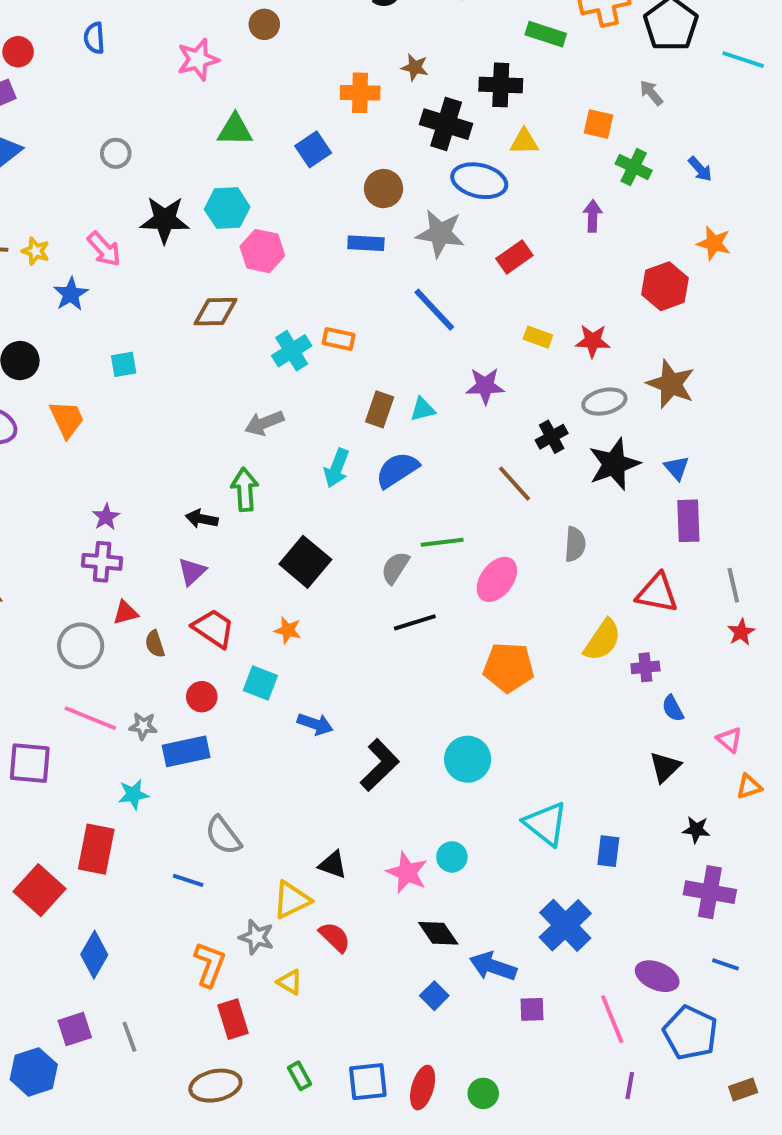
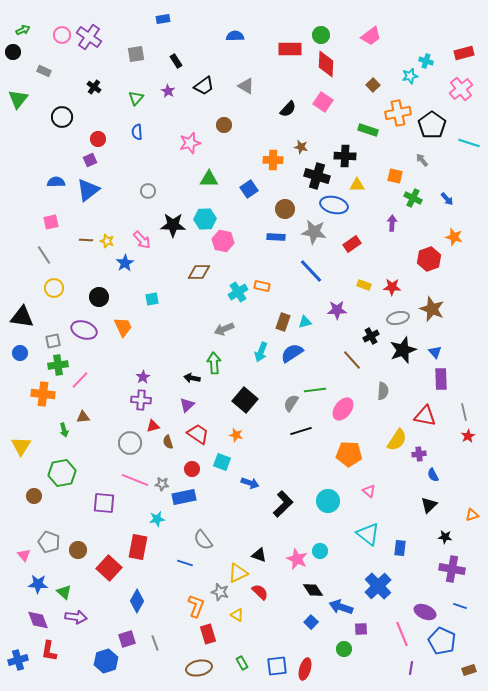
pink triangle: (729, 740) -> (369, 491), moved
green circle: (483, 1093) -> (344, 649), moved

